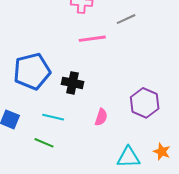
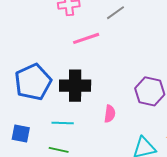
black cross: (72, 83) -> (75, 86), size x1.4

